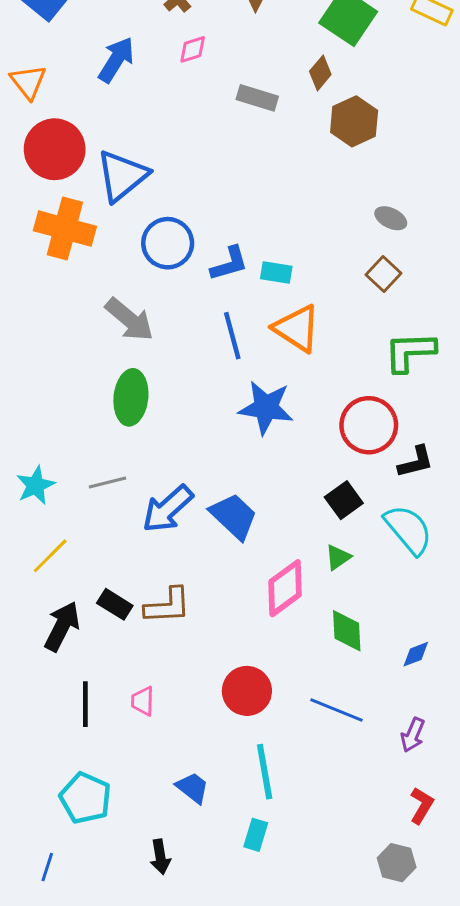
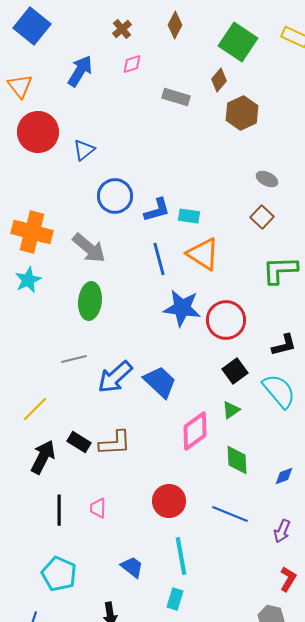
blue triangle: (122, 176) -> (84, 150), size x0.6
orange cross: (65, 229) -> (32, 232), moved
red circle: (369, 425) -> (226, 320), moved
cyan star: (36, 485) -> (28, 280), moved

